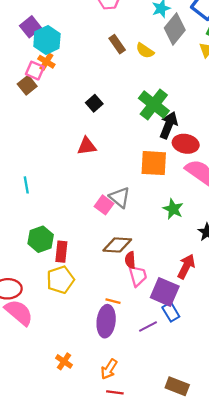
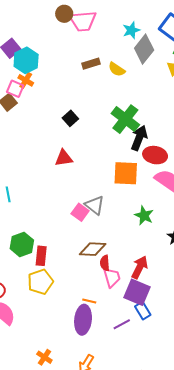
brown rectangle: (117, 44) -> (91, 64), turned -72
red arrow: (186, 266) -> (140, 267), moved

